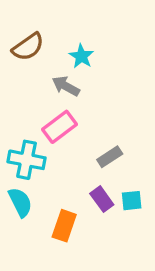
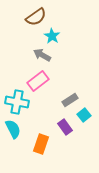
brown semicircle: (28, 47) -> (36, 17), moved
cyan square: (132, 201) -> (84, 115), moved, turned -32

